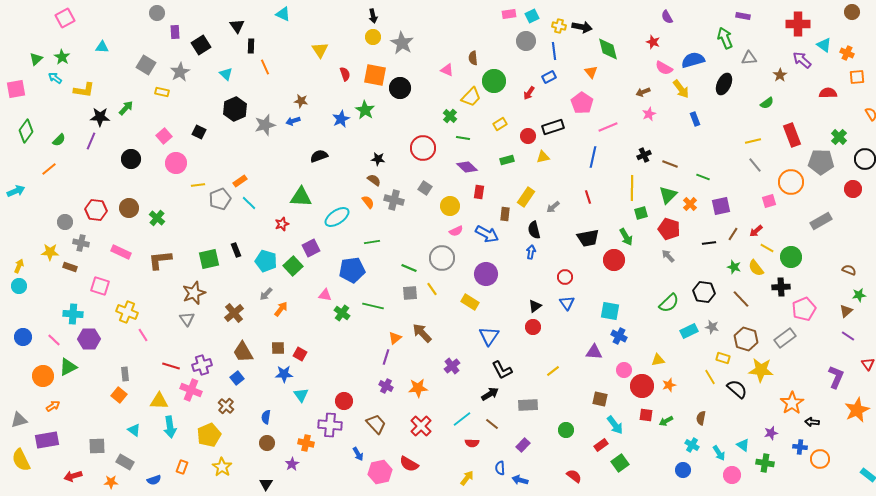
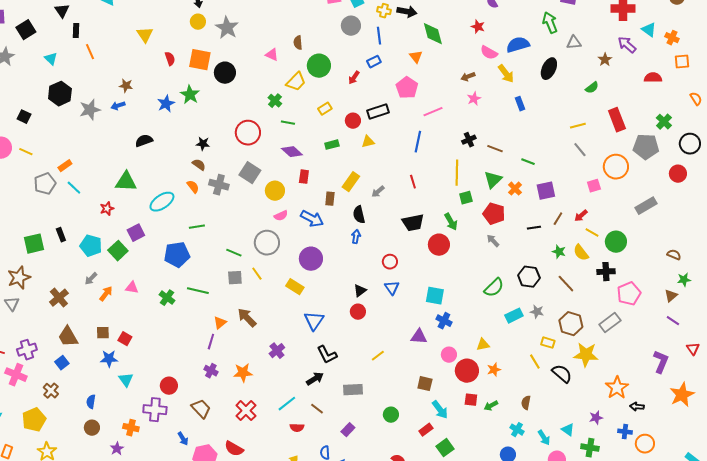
yellow line: (198, 185) -> (26, 152), moved, turned 32
gray square: (425, 188) -> (250, 173), size x1.5
pink triangle: (325, 295) -> (132, 288), moved

